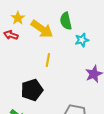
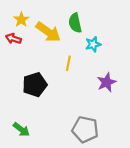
yellow line: (48, 60) -> (68, 63), moved
black pentagon: (32, 90) -> (35, 85), moved

